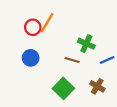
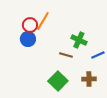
blue circle: (31, 58) -> (28, 39), moved
brown cross: (97, 86) -> (89, 79), turned -32

